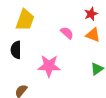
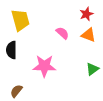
yellow trapezoid: (25, 20) -> (20, 20), turned -35

